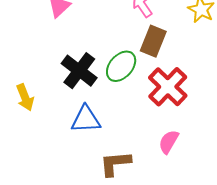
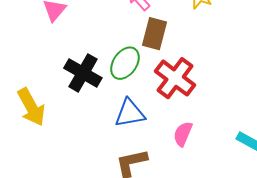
yellow arrow: (25, 97) -> (31, 107), size x1.4
blue triangle: (86, 119) -> (130, 113), moved

